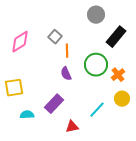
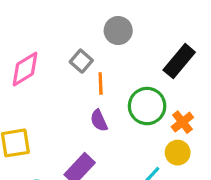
gray circle: (96, 15) -> (118, 31), moved
yellow circle: (122, 99) -> (178, 153), moved

